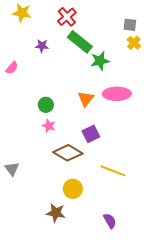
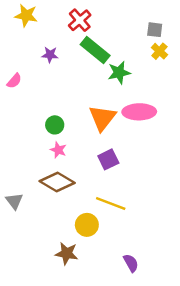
orange triangle: (86, 99) -> (102, 118), size x1.4
brown diamond: (68, 153) -> (57, 182), moved
yellow line: (113, 171) -> (111, 203), moved

